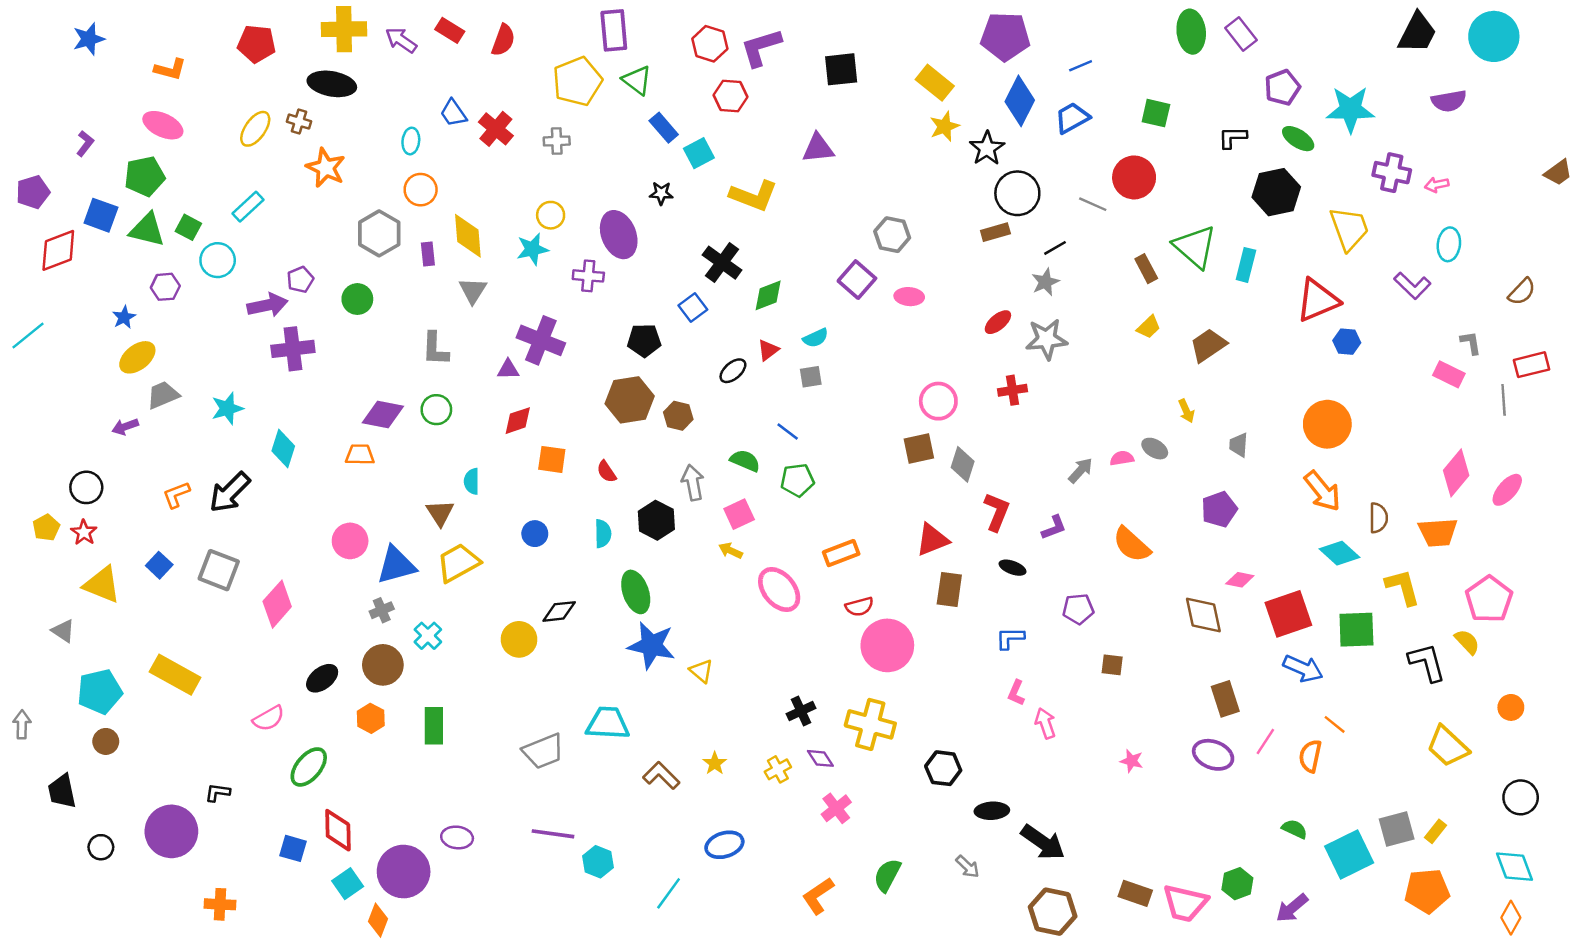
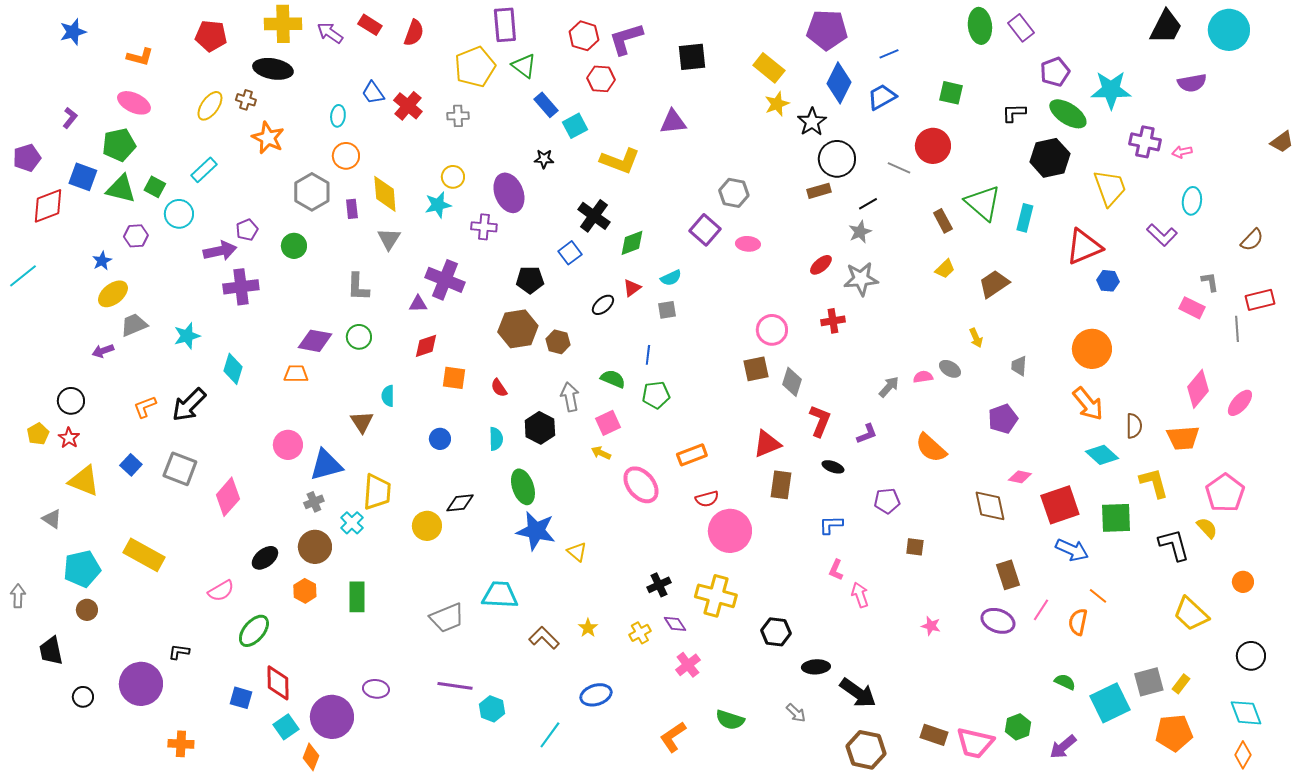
green ellipse: (1298, 139) -> (1068, 114), size x1.4
blue line: (788, 432) -> (648, 355), turned 60
yellow trapezoid: (458, 563) -> (377, 492), moved, turned 123
green semicircle: (887, 875) -> (730, 720), turned -100

